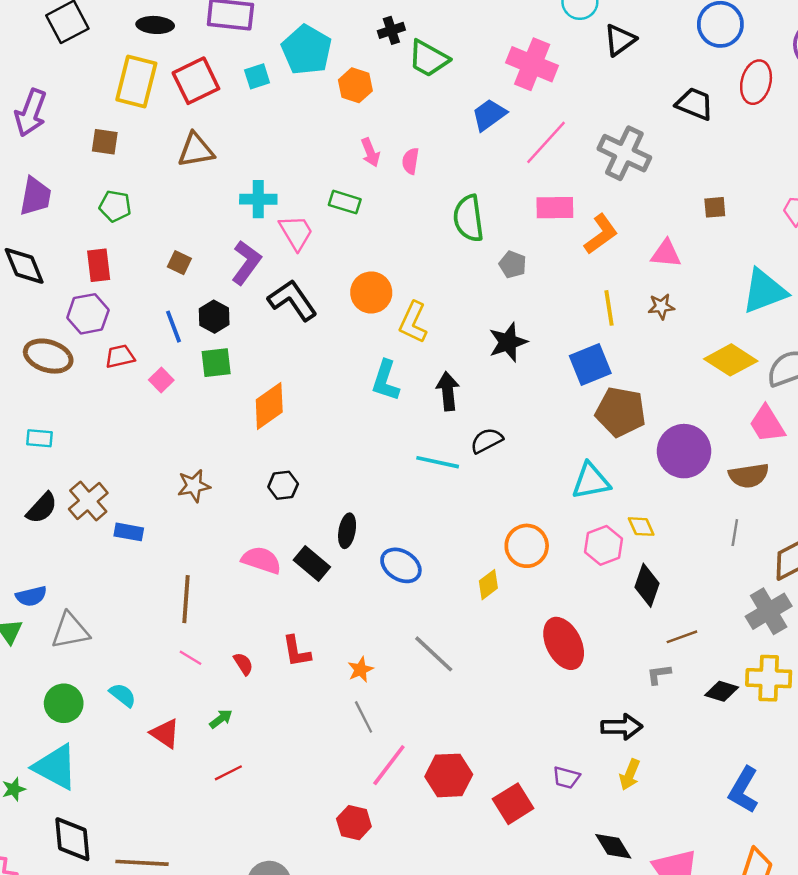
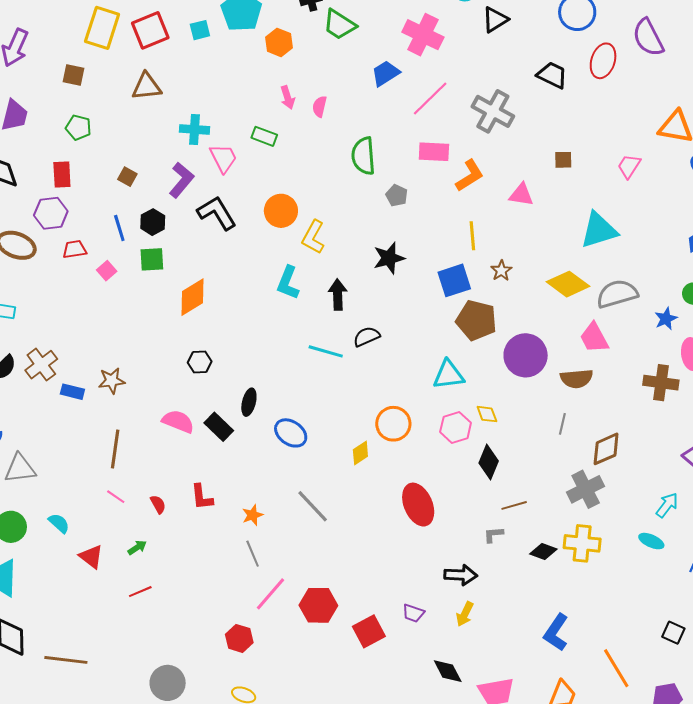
brown star: (661, 307) -> (501, 271), moved, turned -30
brown star: (194, 486) -> (112, 381), moved

